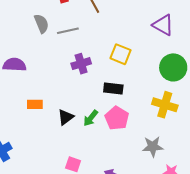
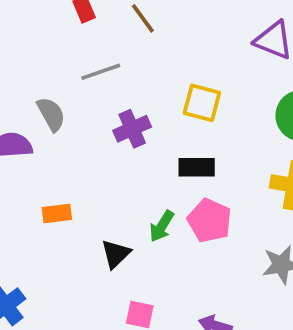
gray semicircle: (42, 24) -> (51, 114), moved
black triangle: (66, 117) -> (116, 254), moved

